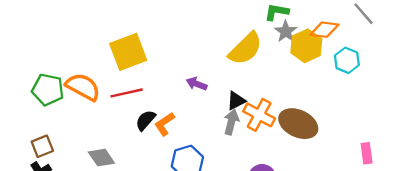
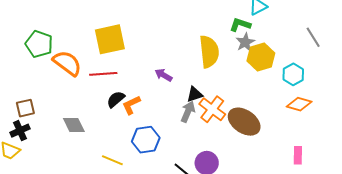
orange diamond: (324, 30) -> (299, 104), moved
yellow semicircle: (245, 49) -> (209, 52), turned -60
green pentagon: (48, 90) -> (39, 44), moved

